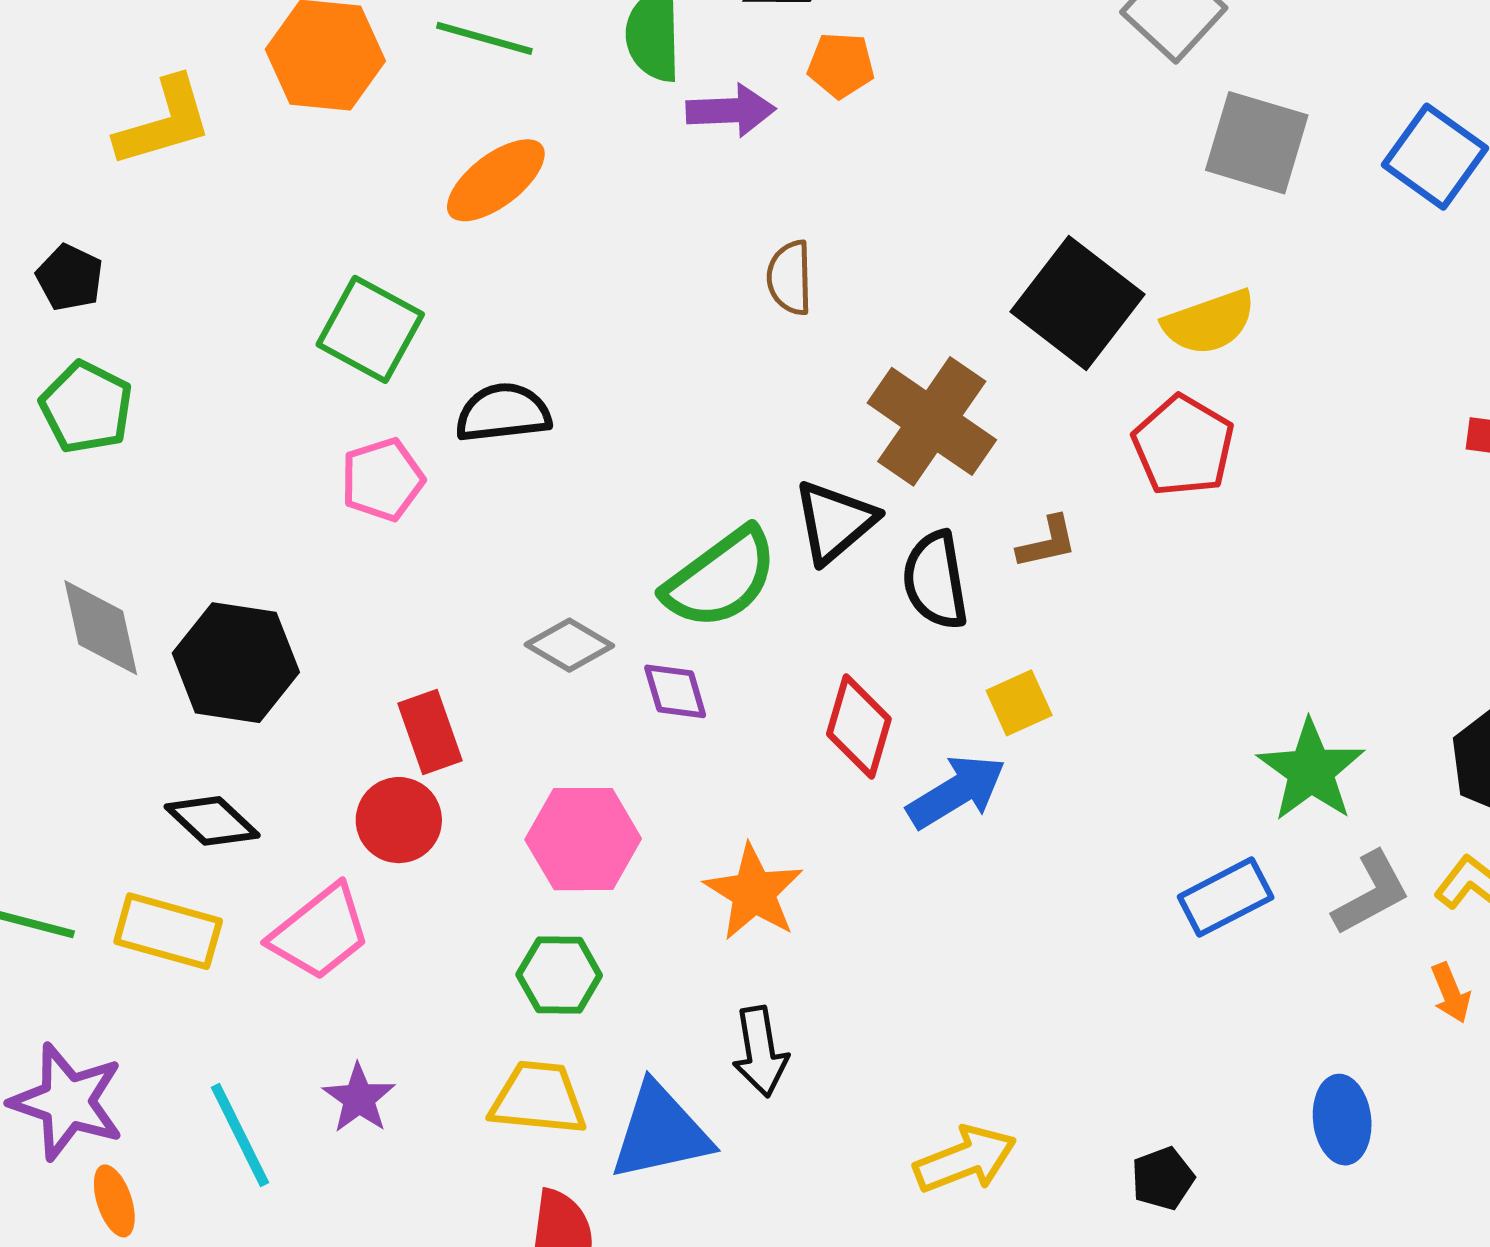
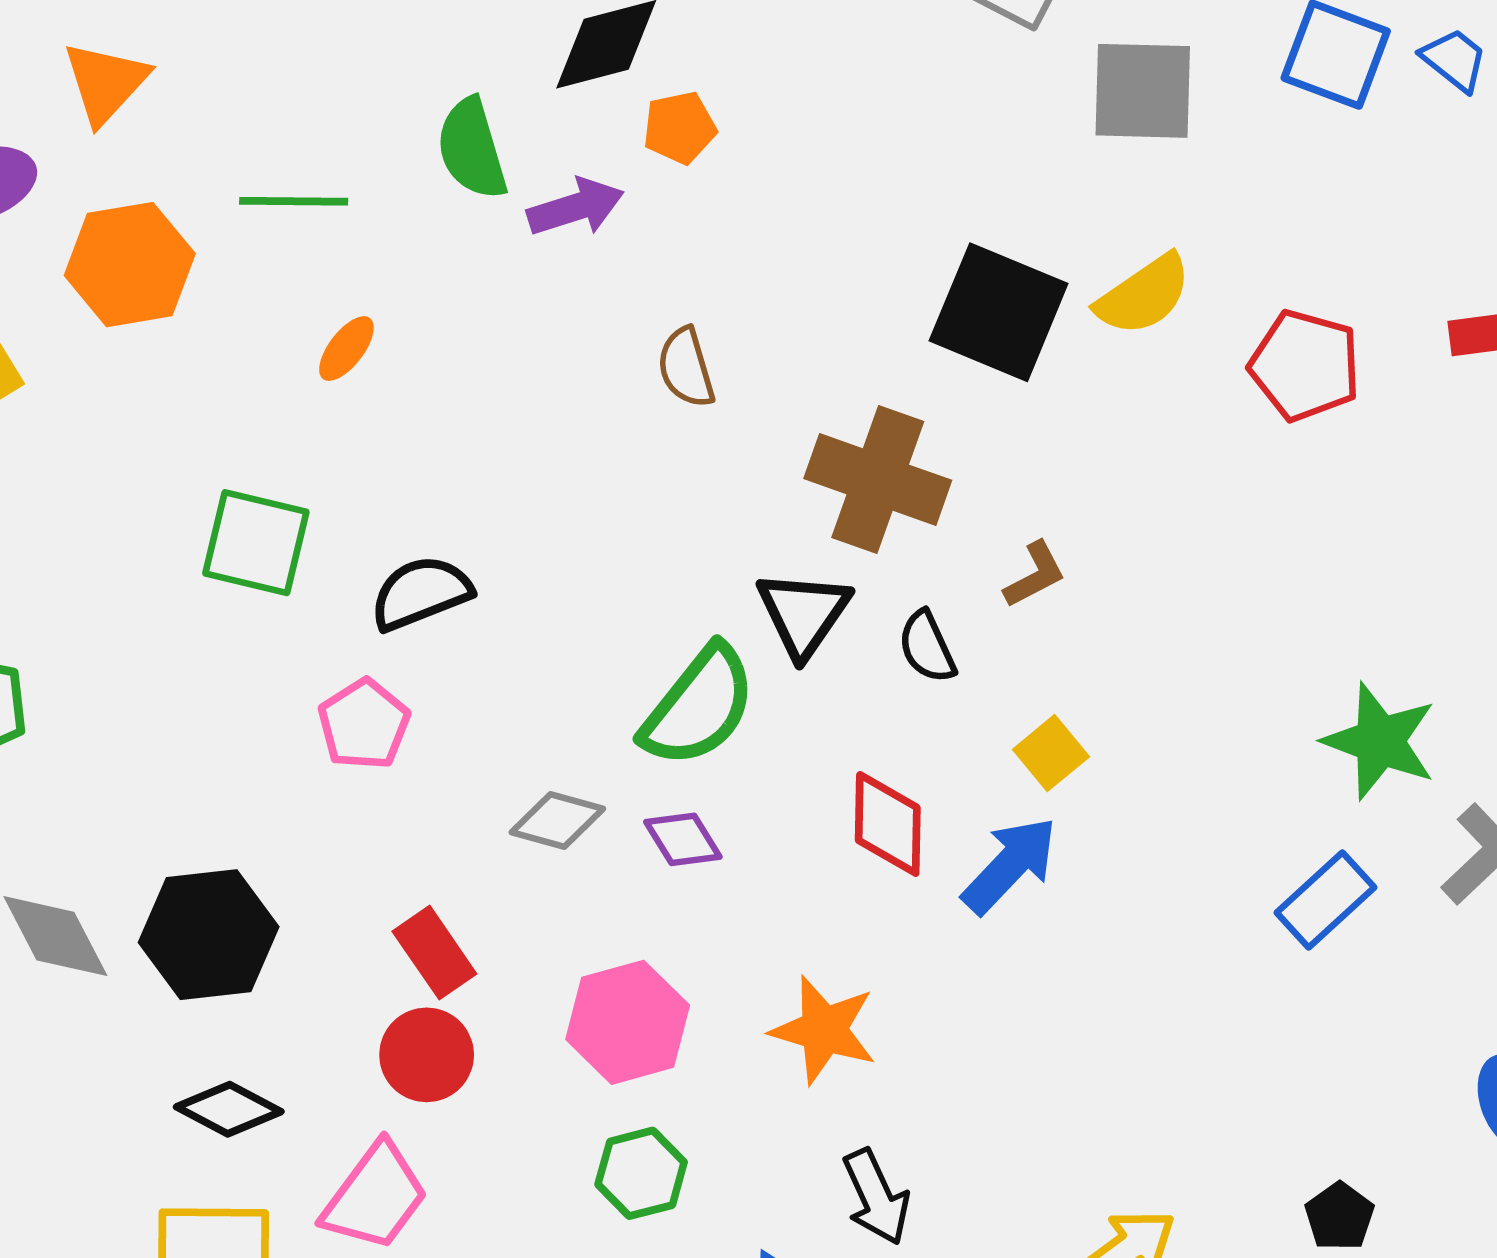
orange ellipse: (496, 180) -> (346, 349), size x0.6
red pentagon: (1183, 446) -> (1305, 365), moved
pink pentagon: (382, 480) -> (364, 724), moved
black semicircle: (935, 580) -> (927, 647), size x0.7

